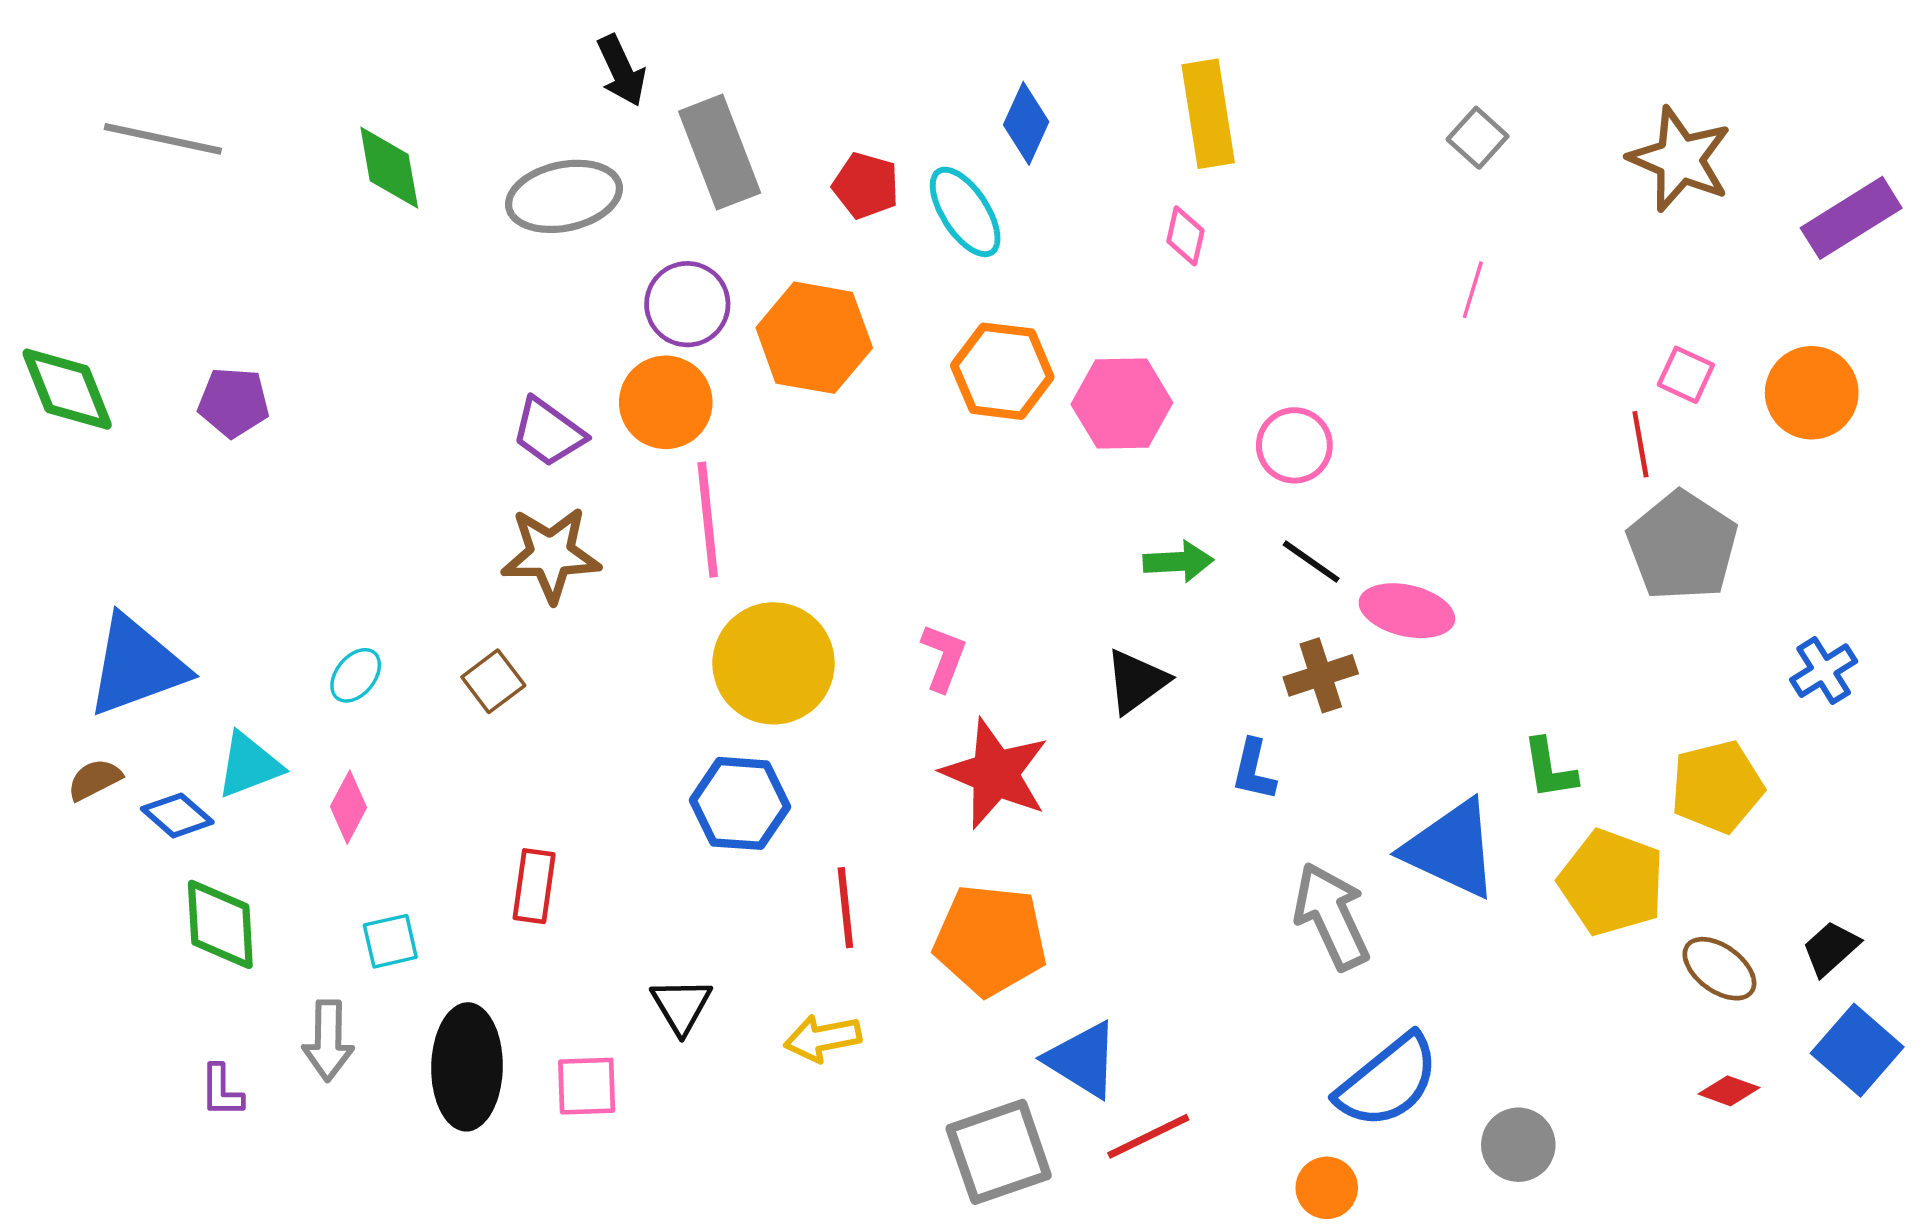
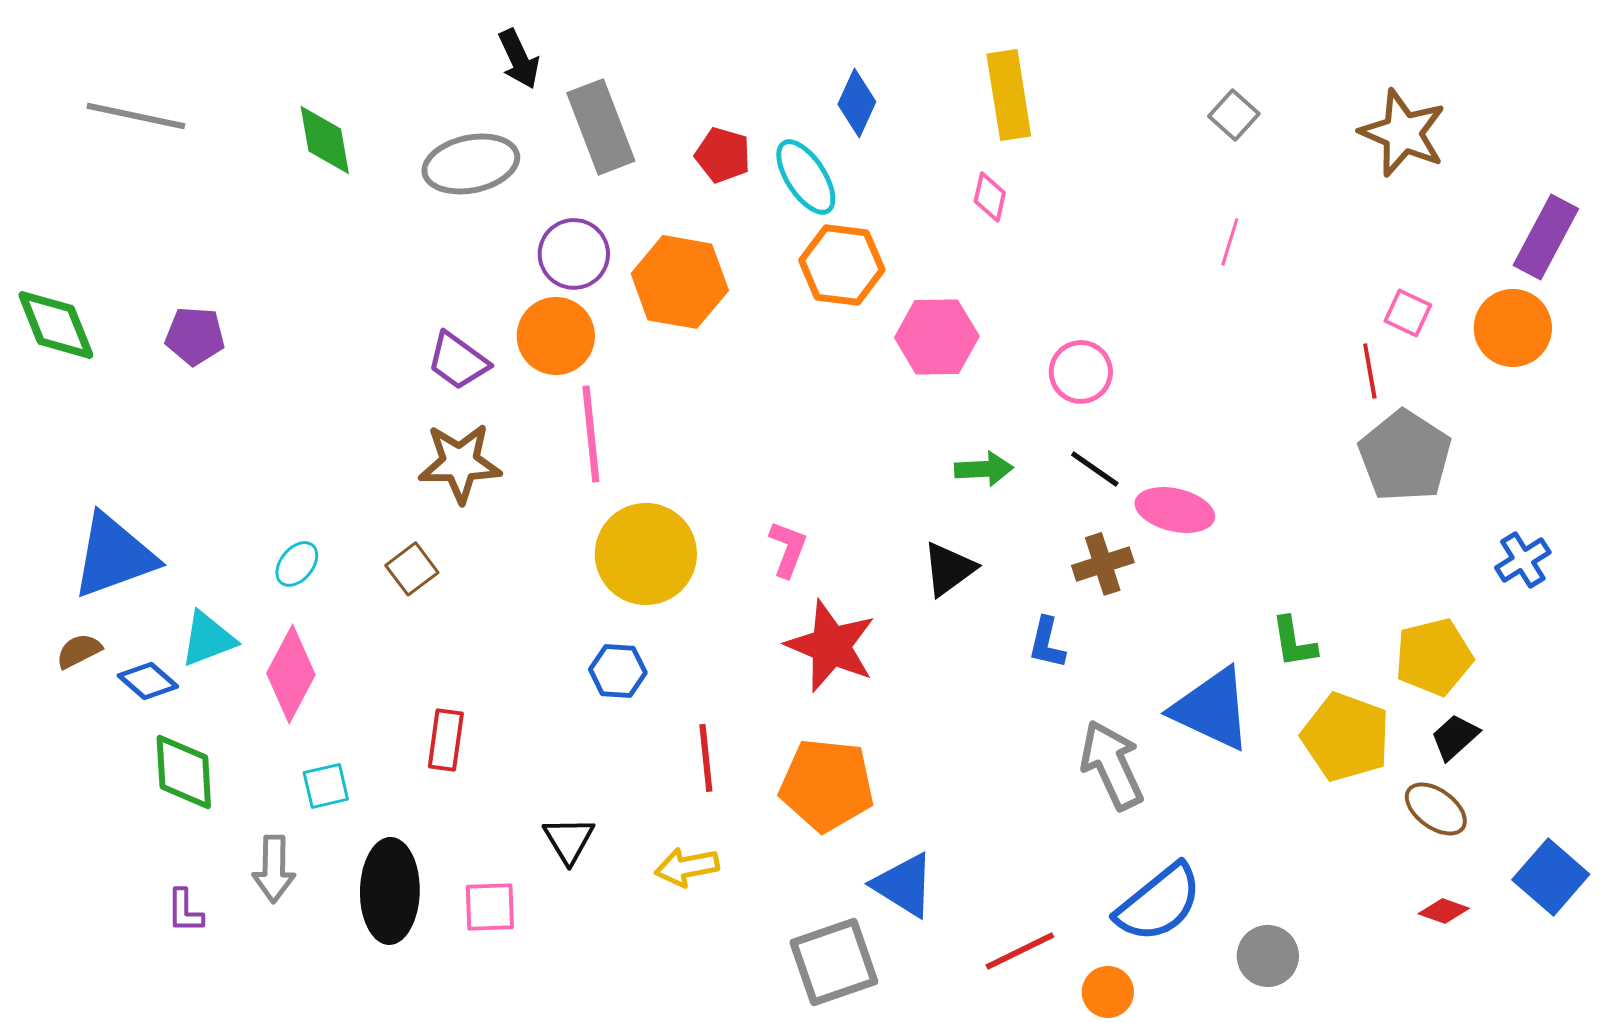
purple rectangle: (1851, 218) -> (1546, 237), moved, turned -30
orange hexagon: (1002, 371) -> (842, 265), moved
blue hexagon: (740, 803) -> (618, 671), size x0.7
pink diamond: (348, 807) -> (291, 674), size x1.6
black trapezoid: (1831, 948) -> (1455, 737), moved
red line: (1148, 1136) -> (1020, 951), moved

